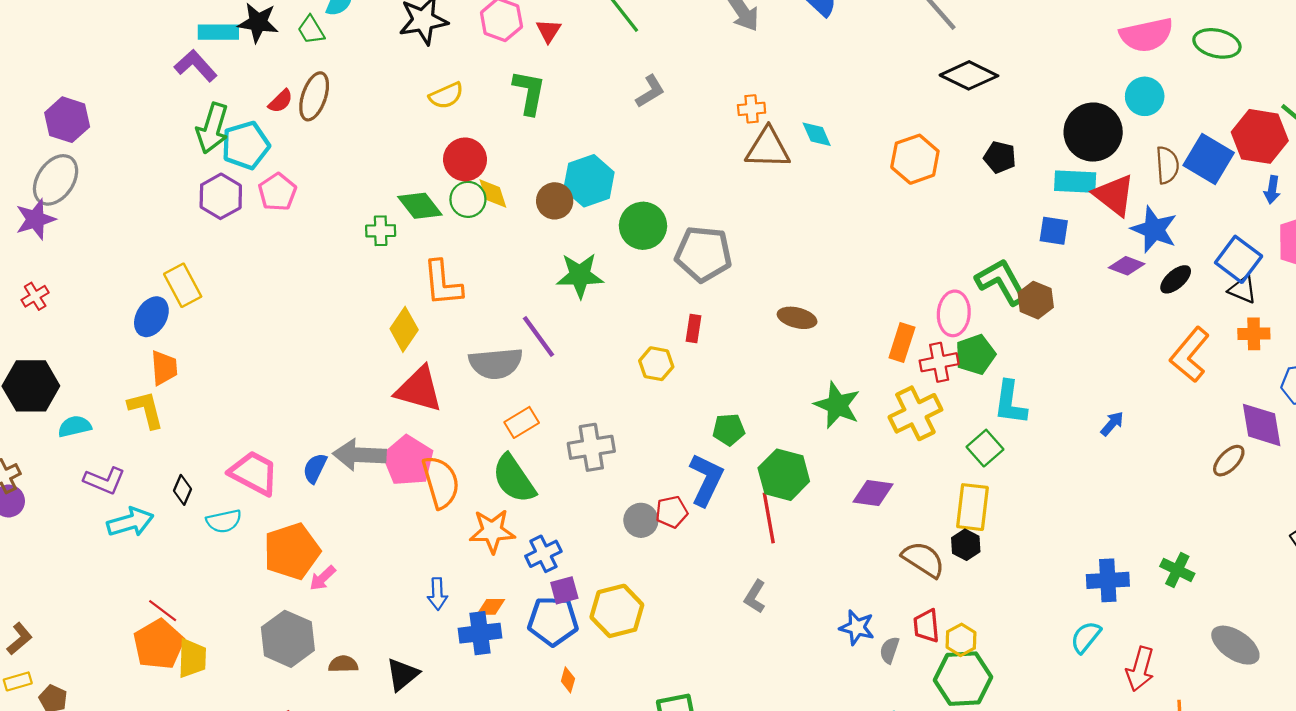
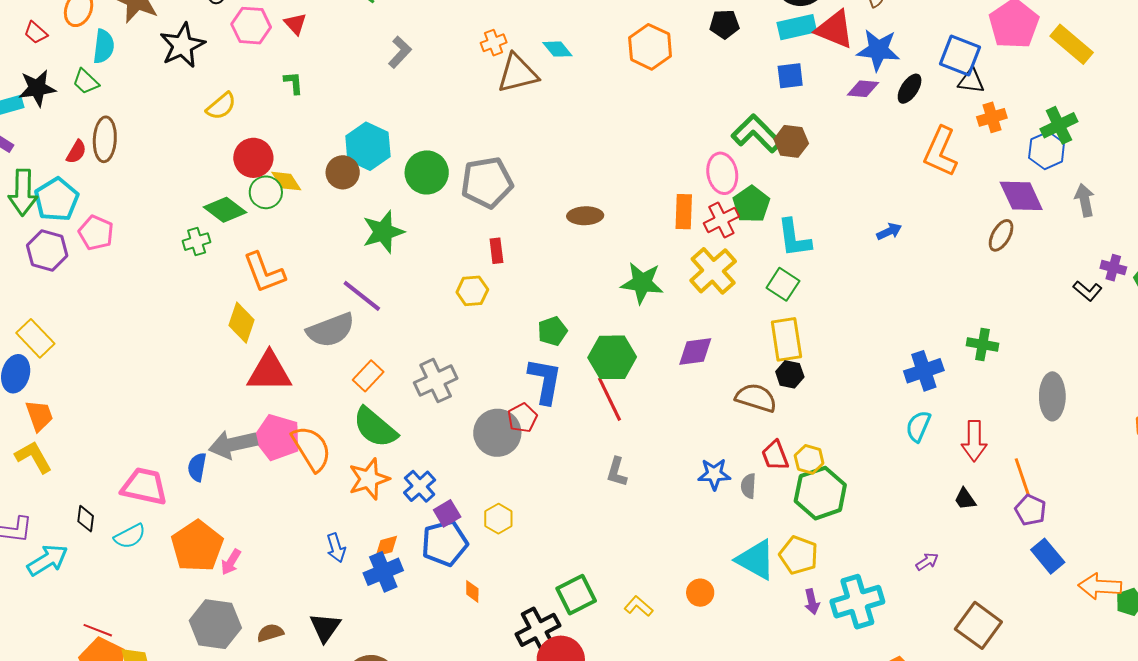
green L-shape: (529, 92) -> (293, 83), size x0.6
blue arrow: (1112, 424) -> (889, 231), turned 40
gray circle: (641, 520) -> (497, 433), size x1.5
yellow hexagon: (617, 611) -> (498, 519), size x0.6
gray ellipse: (1235, 645) -> (1052, 396), turned 72

